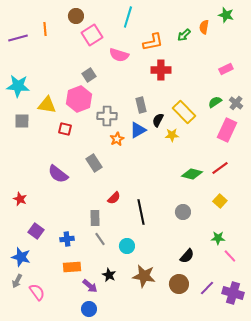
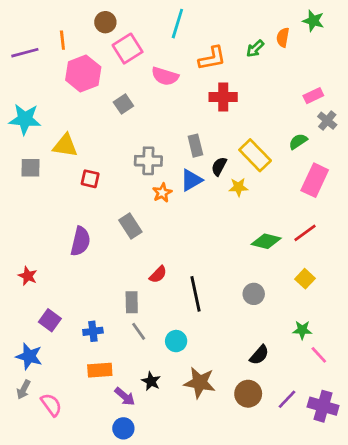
pink hexagon: (79, 99) -> (83, 73), moved
gray cross: (236, 103) -> (327, 121), moved
purple semicircle: (58, 174) -> (80, 241), turned -115

